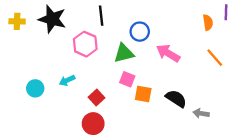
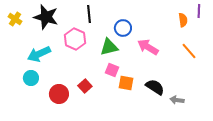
yellow cross: (17, 21) -> (15, 19), turned 32
cyan arrow: (67, 80) -> (39, 54), moved, size x1.6
red circle: (93, 124) -> (59, 94), moved

